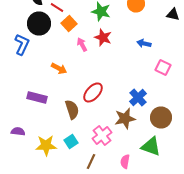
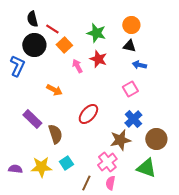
black triangle: (173, 14) -> (129, 46), moved
pink square: (163, 68) -> (130, 89), moved, turned 35
purple rectangle: (37, 98) -> (32, 119), turned 30
brown semicircle: (72, 110) -> (55, 134), moved
purple semicircle: (18, 132) -> (15, 169), moved
pink cross: (102, 136) -> (107, 162), moved
pink semicircle: (125, 162) -> (110, 183), moved

